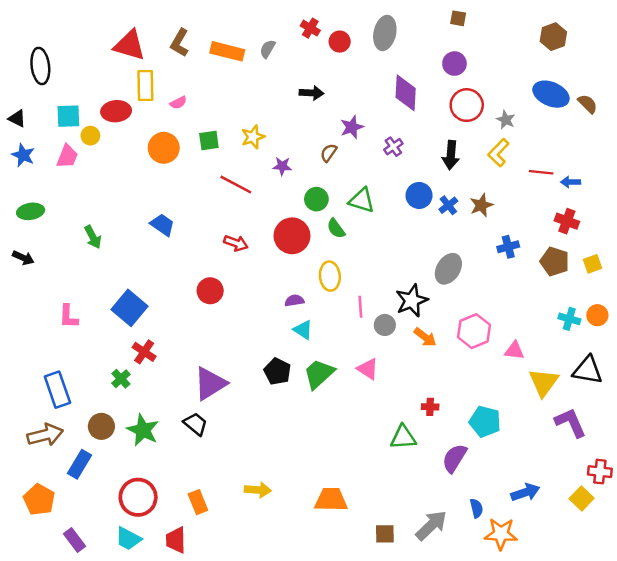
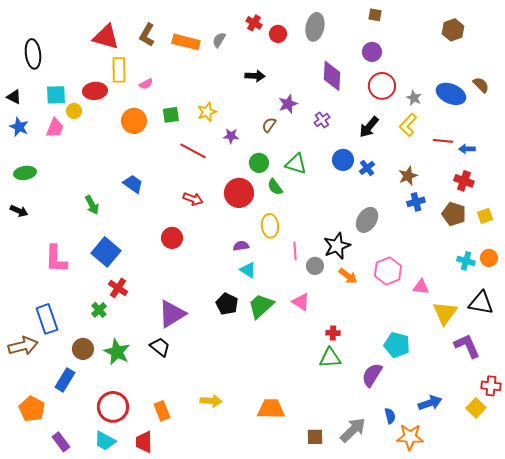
blue ellipse: (551, 94) -> (451, 94), moved
black arrow: (451, 155) -> (369, 127), turned 35
brown star: (481, 205) -> (408, 176), moved
green arrow: (93, 237) -> (92, 205), moved
pink L-shape: (68, 316) -> (56, 259), size x1.4
red cross: (430, 407) -> (333, 333), moved
brown arrow: (45, 435) -> (23, 346), moved

